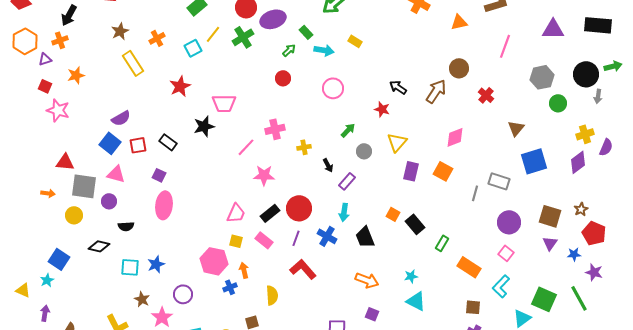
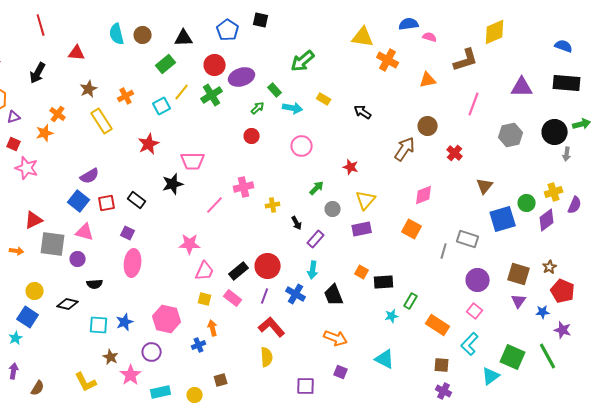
orange cross: (60, 40) -> (58, 114), moved, turned -35
black arrow: (398, 87) -> (363, 112), moved
green circle: (558, 103) -> (527, 203), moved
red triangle: (65, 162) -> (34, 220), turned -30
purple rectangle: (411, 171) -> (362, 229), moved, turned 66
pink star: (264, 175) -> (190, 244), moved
yellow circle: (74, 215) -> (35, 291), moved
black rectangle: (415, 224) -> (384, 282), turned -54
pink hexagon: (214, 261) -> (167, 319), moved
cyan star: (411, 276) -> (392, 316), moved
yellow semicircle: (272, 295) -> (267, 357), moved

